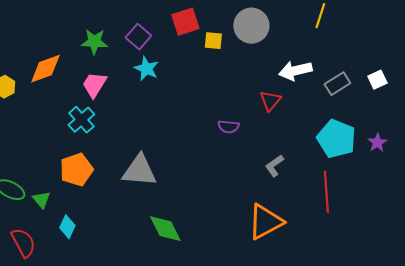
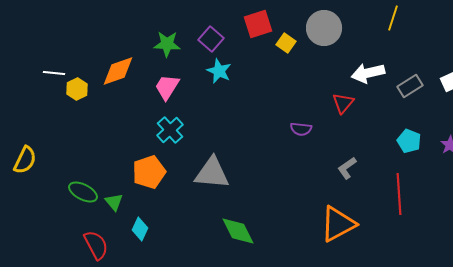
yellow square: (213, 41) -> (286, 43), turned 30
cyan cross: (81, 120) -> (170, 130), moved
cyan pentagon: (336, 139) -> (409, 141), size x0.6

